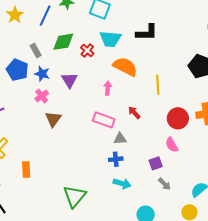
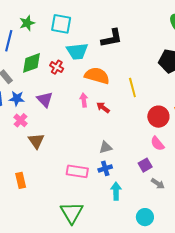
red arrow: (134, 113) -> (103, 107), moved
pink rectangle: (104, 120) -> (77, 171), moved
orange rectangle: (26, 169) -> (21, 180), moved
cyan arrow: (122, 183) -> (116, 191), turned -96

